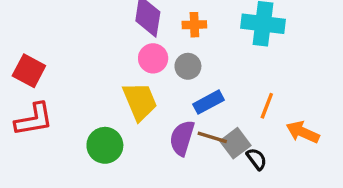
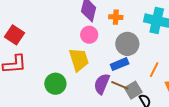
gray circle: (188, 66) -> (127, 44), moved, size x1.5

